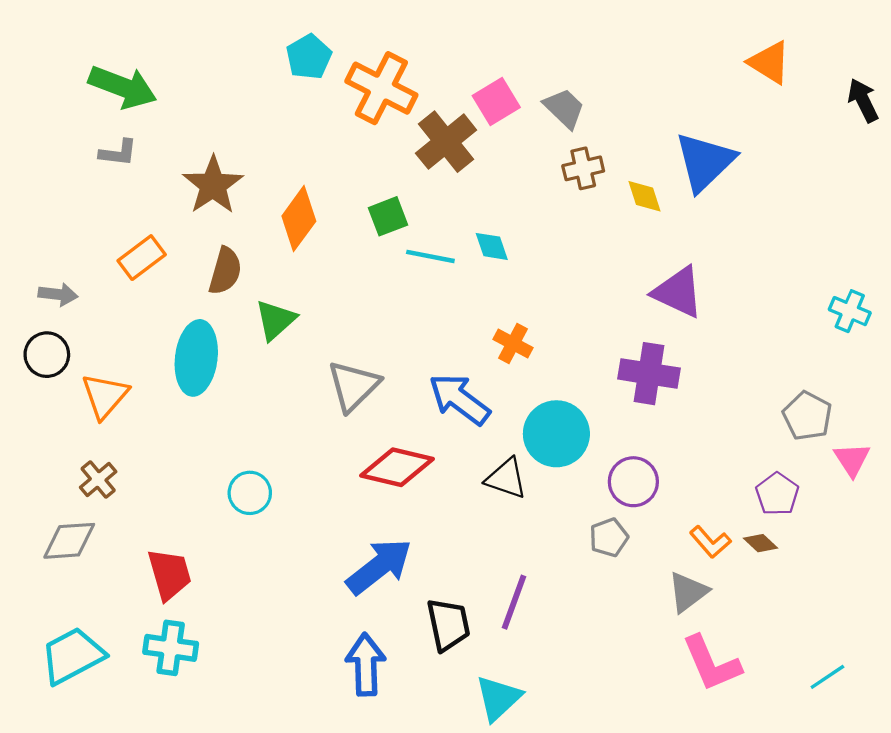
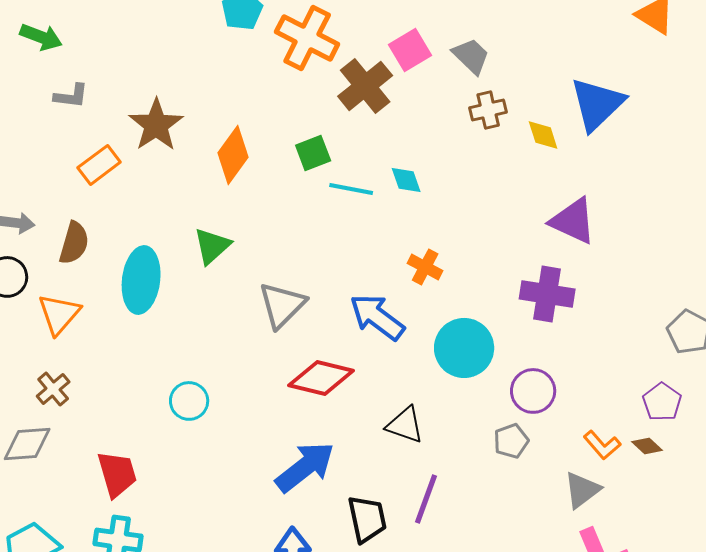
green arrow: (123, 87) -> (41, 37), moved, size x0.7
orange rectangle: (142, 258) -> (99, 165), moved
brown semicircle: (225, 271) -> (74, 243), moved
black triangle: (506, 478) -> (405, 425), moved

